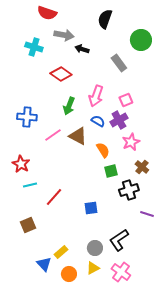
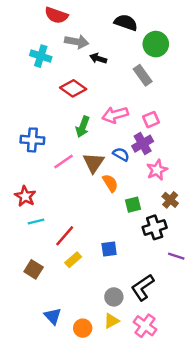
black semicircle: (105, 19) -> (126, 23), turned 90
green circle: (141, 40) -> (156, 44), moved
pink arrow: (96, 96) -> (115, 115), turned 55
blue semicircle: (98, 121) -> (121, 154), moved
brown triangle: (78, 136) -> (93, 163), turned 36
orange semicircle: (103, 150) -> (110, 183), moved
brown square: (28, 225) -> (34, 269), turned -35
yellow rectangle: (61, 252) -> (73, 260), moved

